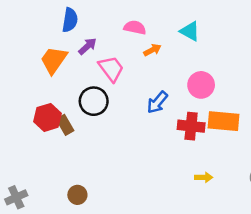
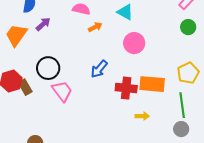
pink trapezoid: (111, 69) -> (62, 91), moved
pink circle: (201, 85) -> (134, 43), moved
yellow arrow: (204, 177) -> (142, 116), moved

